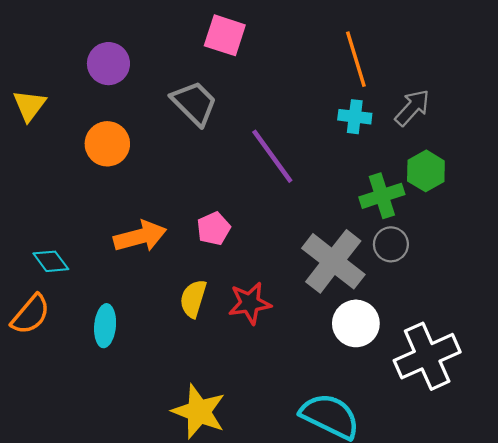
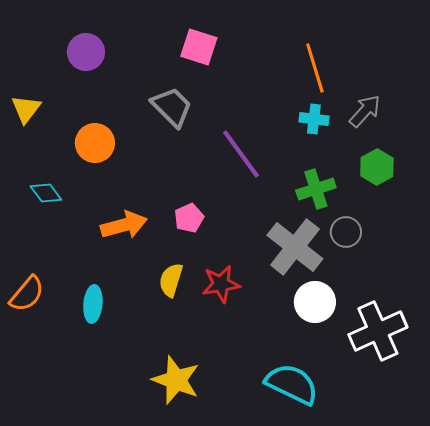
purple circle: (108, 64) -> (86, 52), moved
green cross: (382, 196) -> (316, 189), moved
cyan diamond: (51, 261) -> (46, 193), moved

